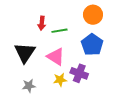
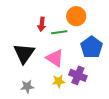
orange circle: (93, 15) -> (76, 16), moved

